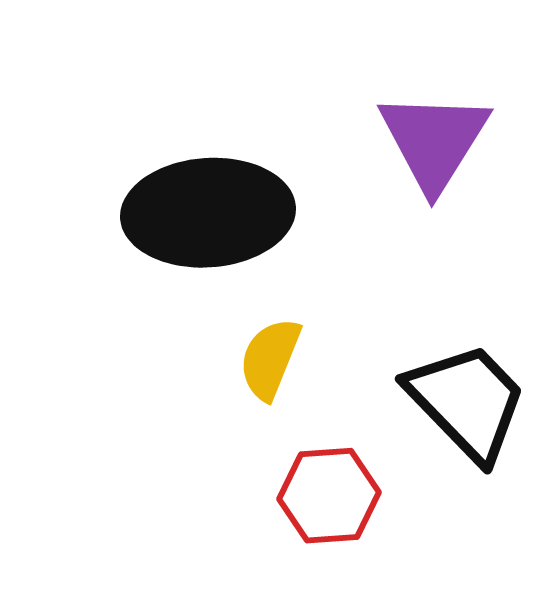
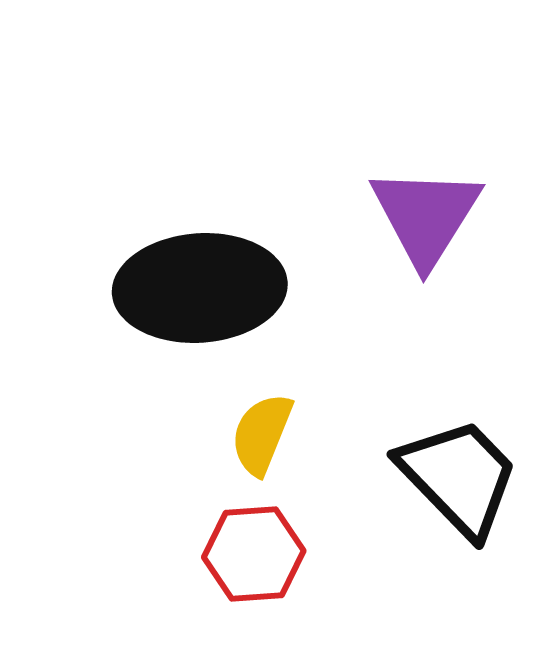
red hexagon: (329, 496) -> (254, 554), moved

